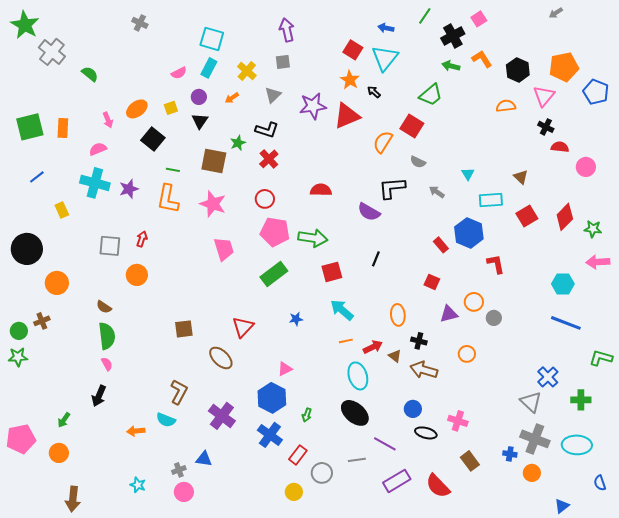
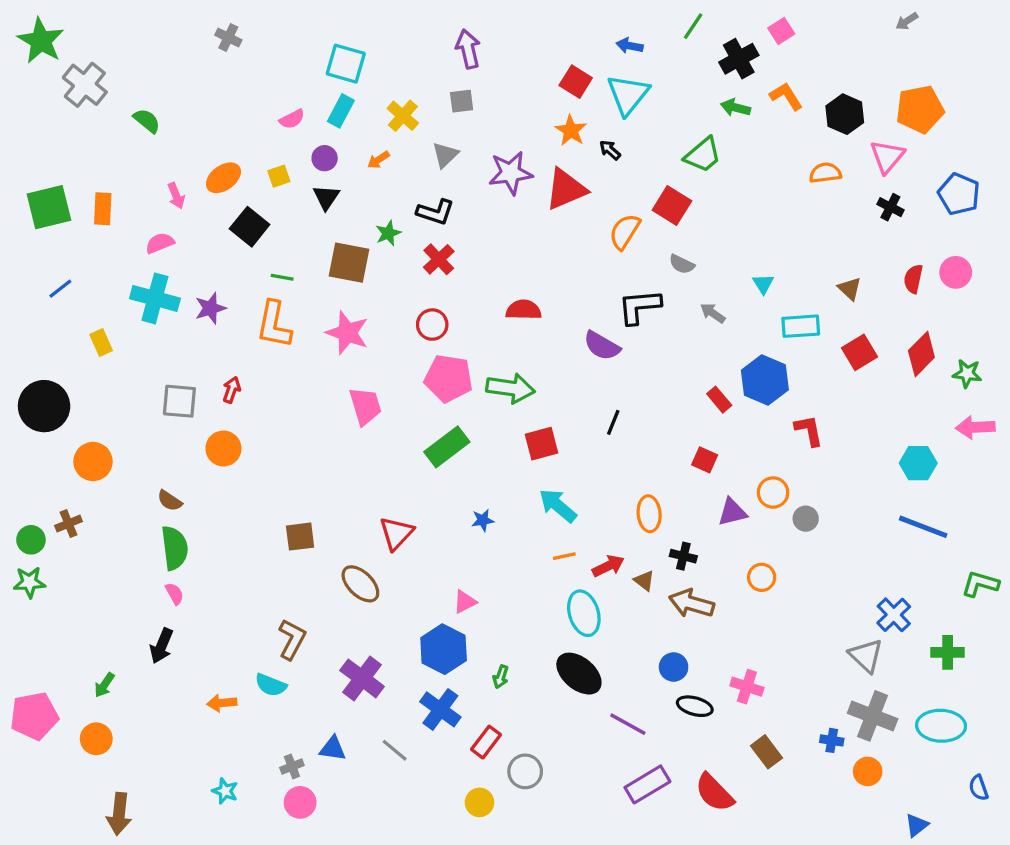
blue pentagon: (596, 92) -> (959, 194), moved
red semicircle: (560, 147) -> (913, 279), moved, turned -84
gray line: (357, 460) -> (395, 750), moved, turned 48

